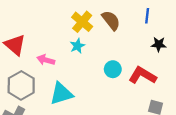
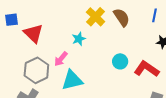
cyan star: (77, 46) -> (79, 39), moved
pink arrow: (46, 60) -> (61, 59), moved, turned -70

